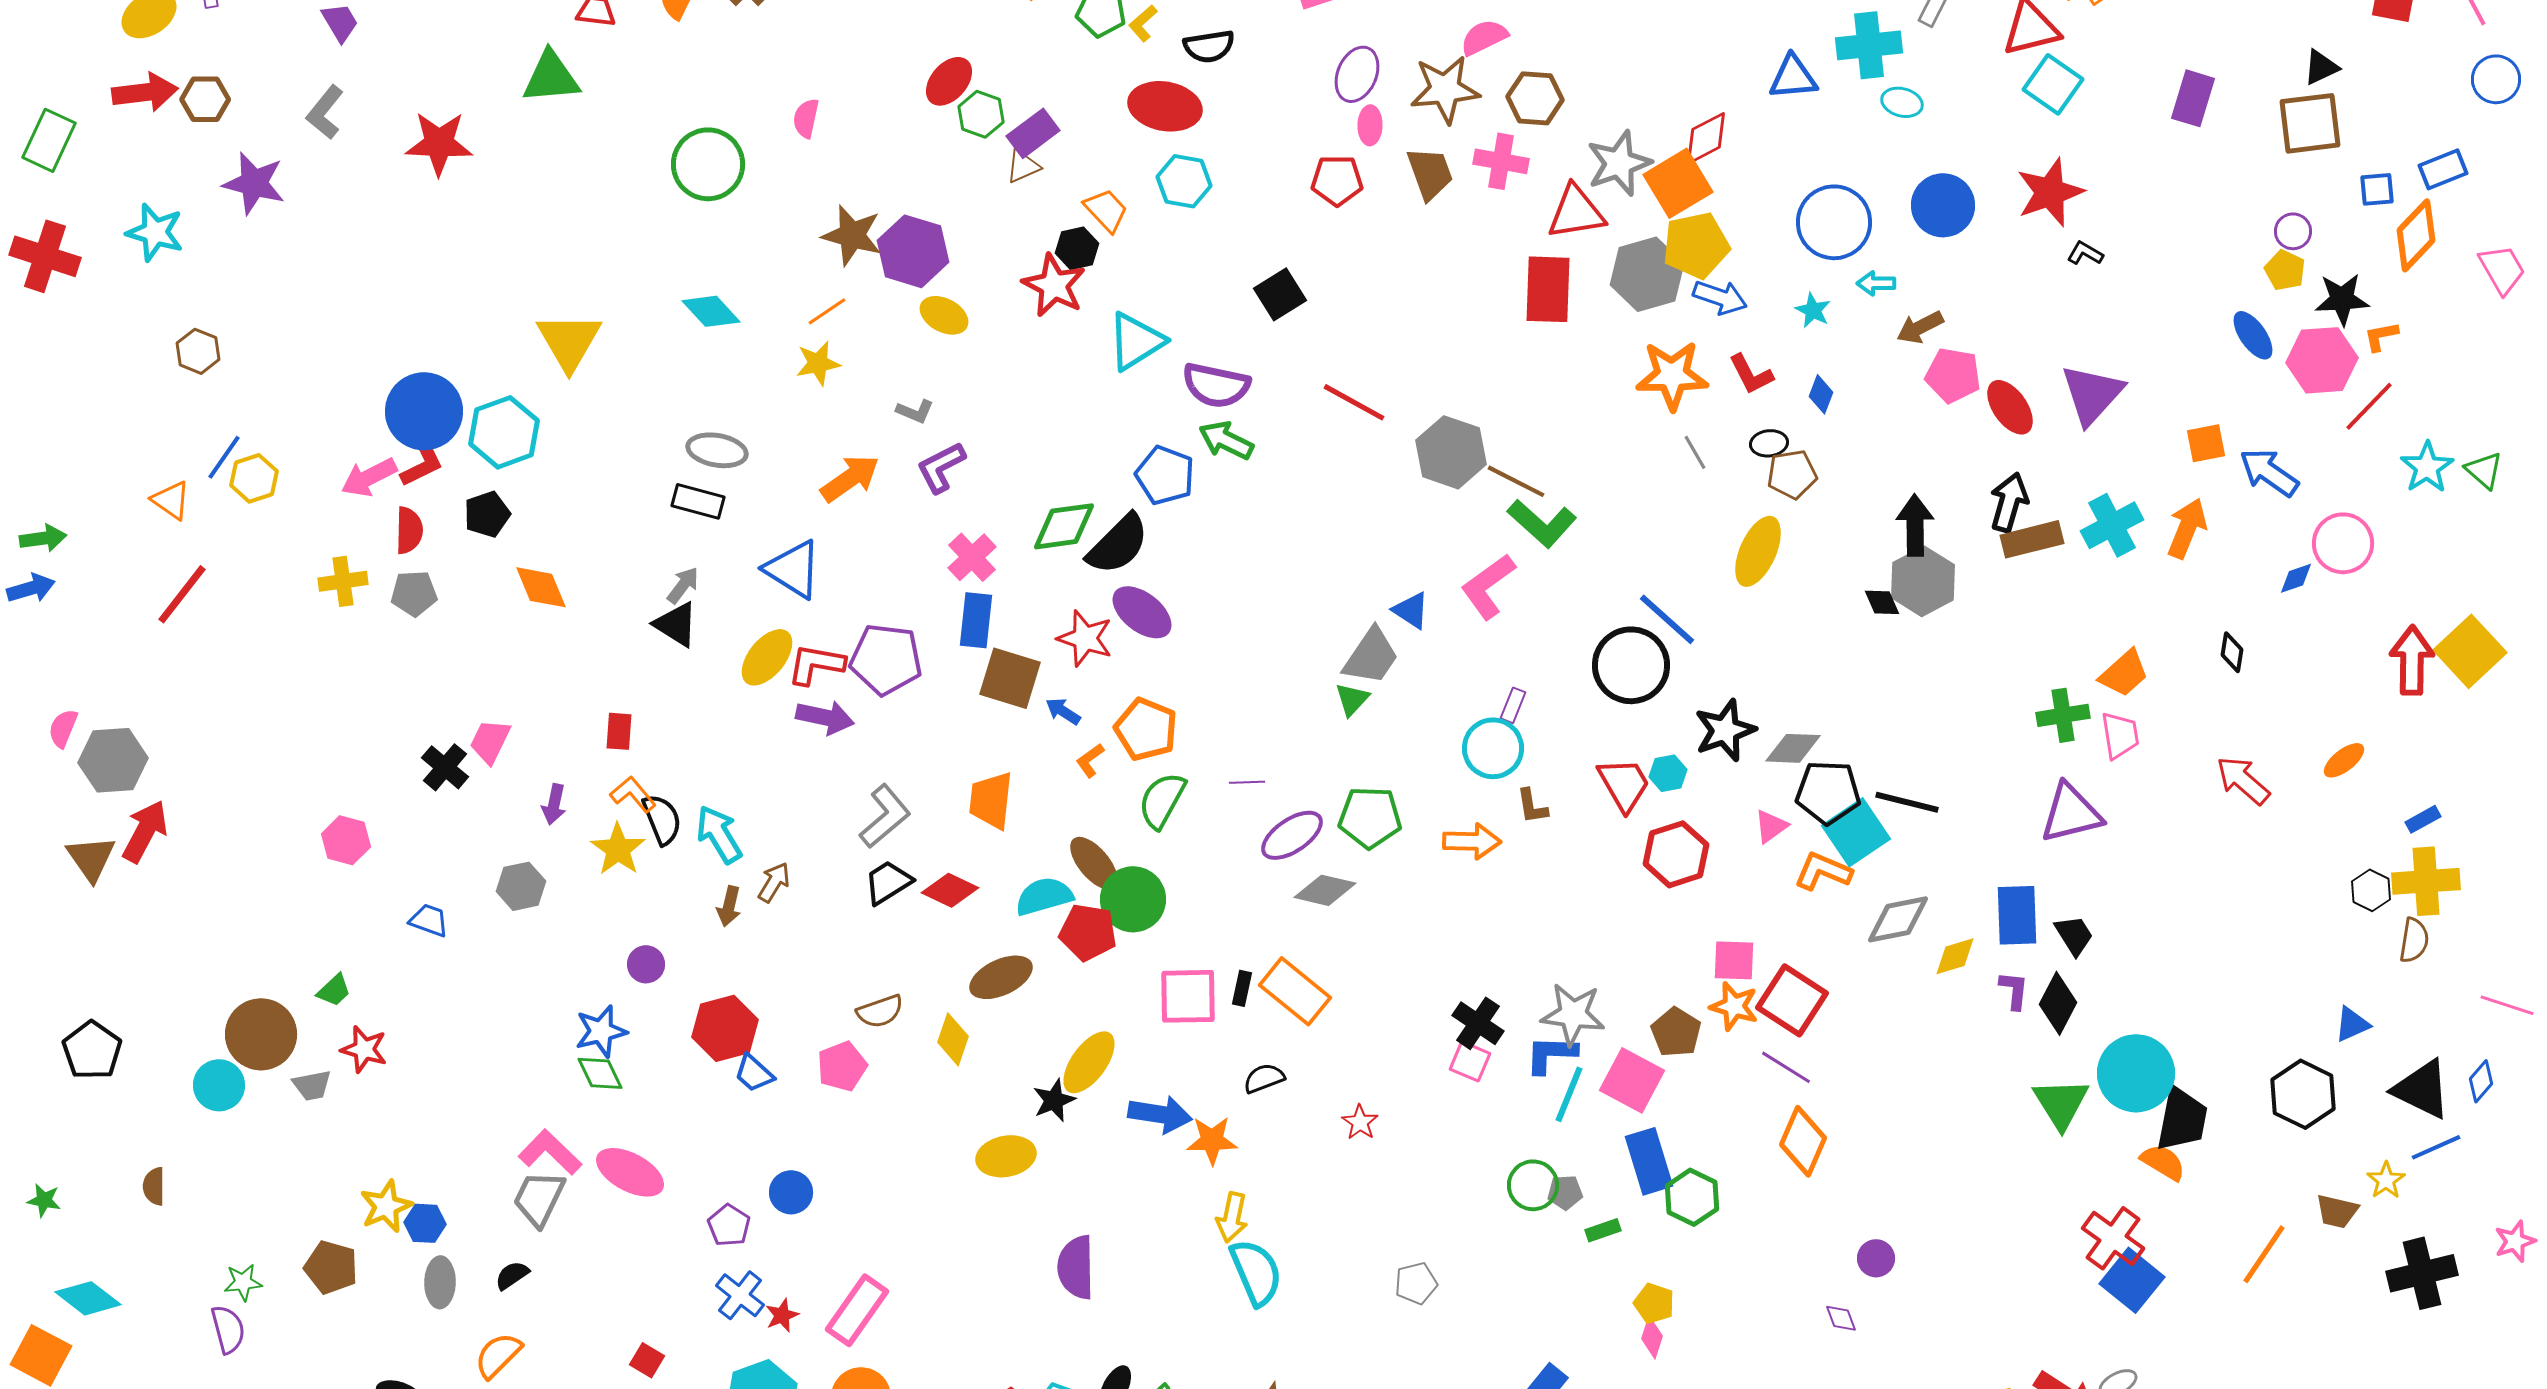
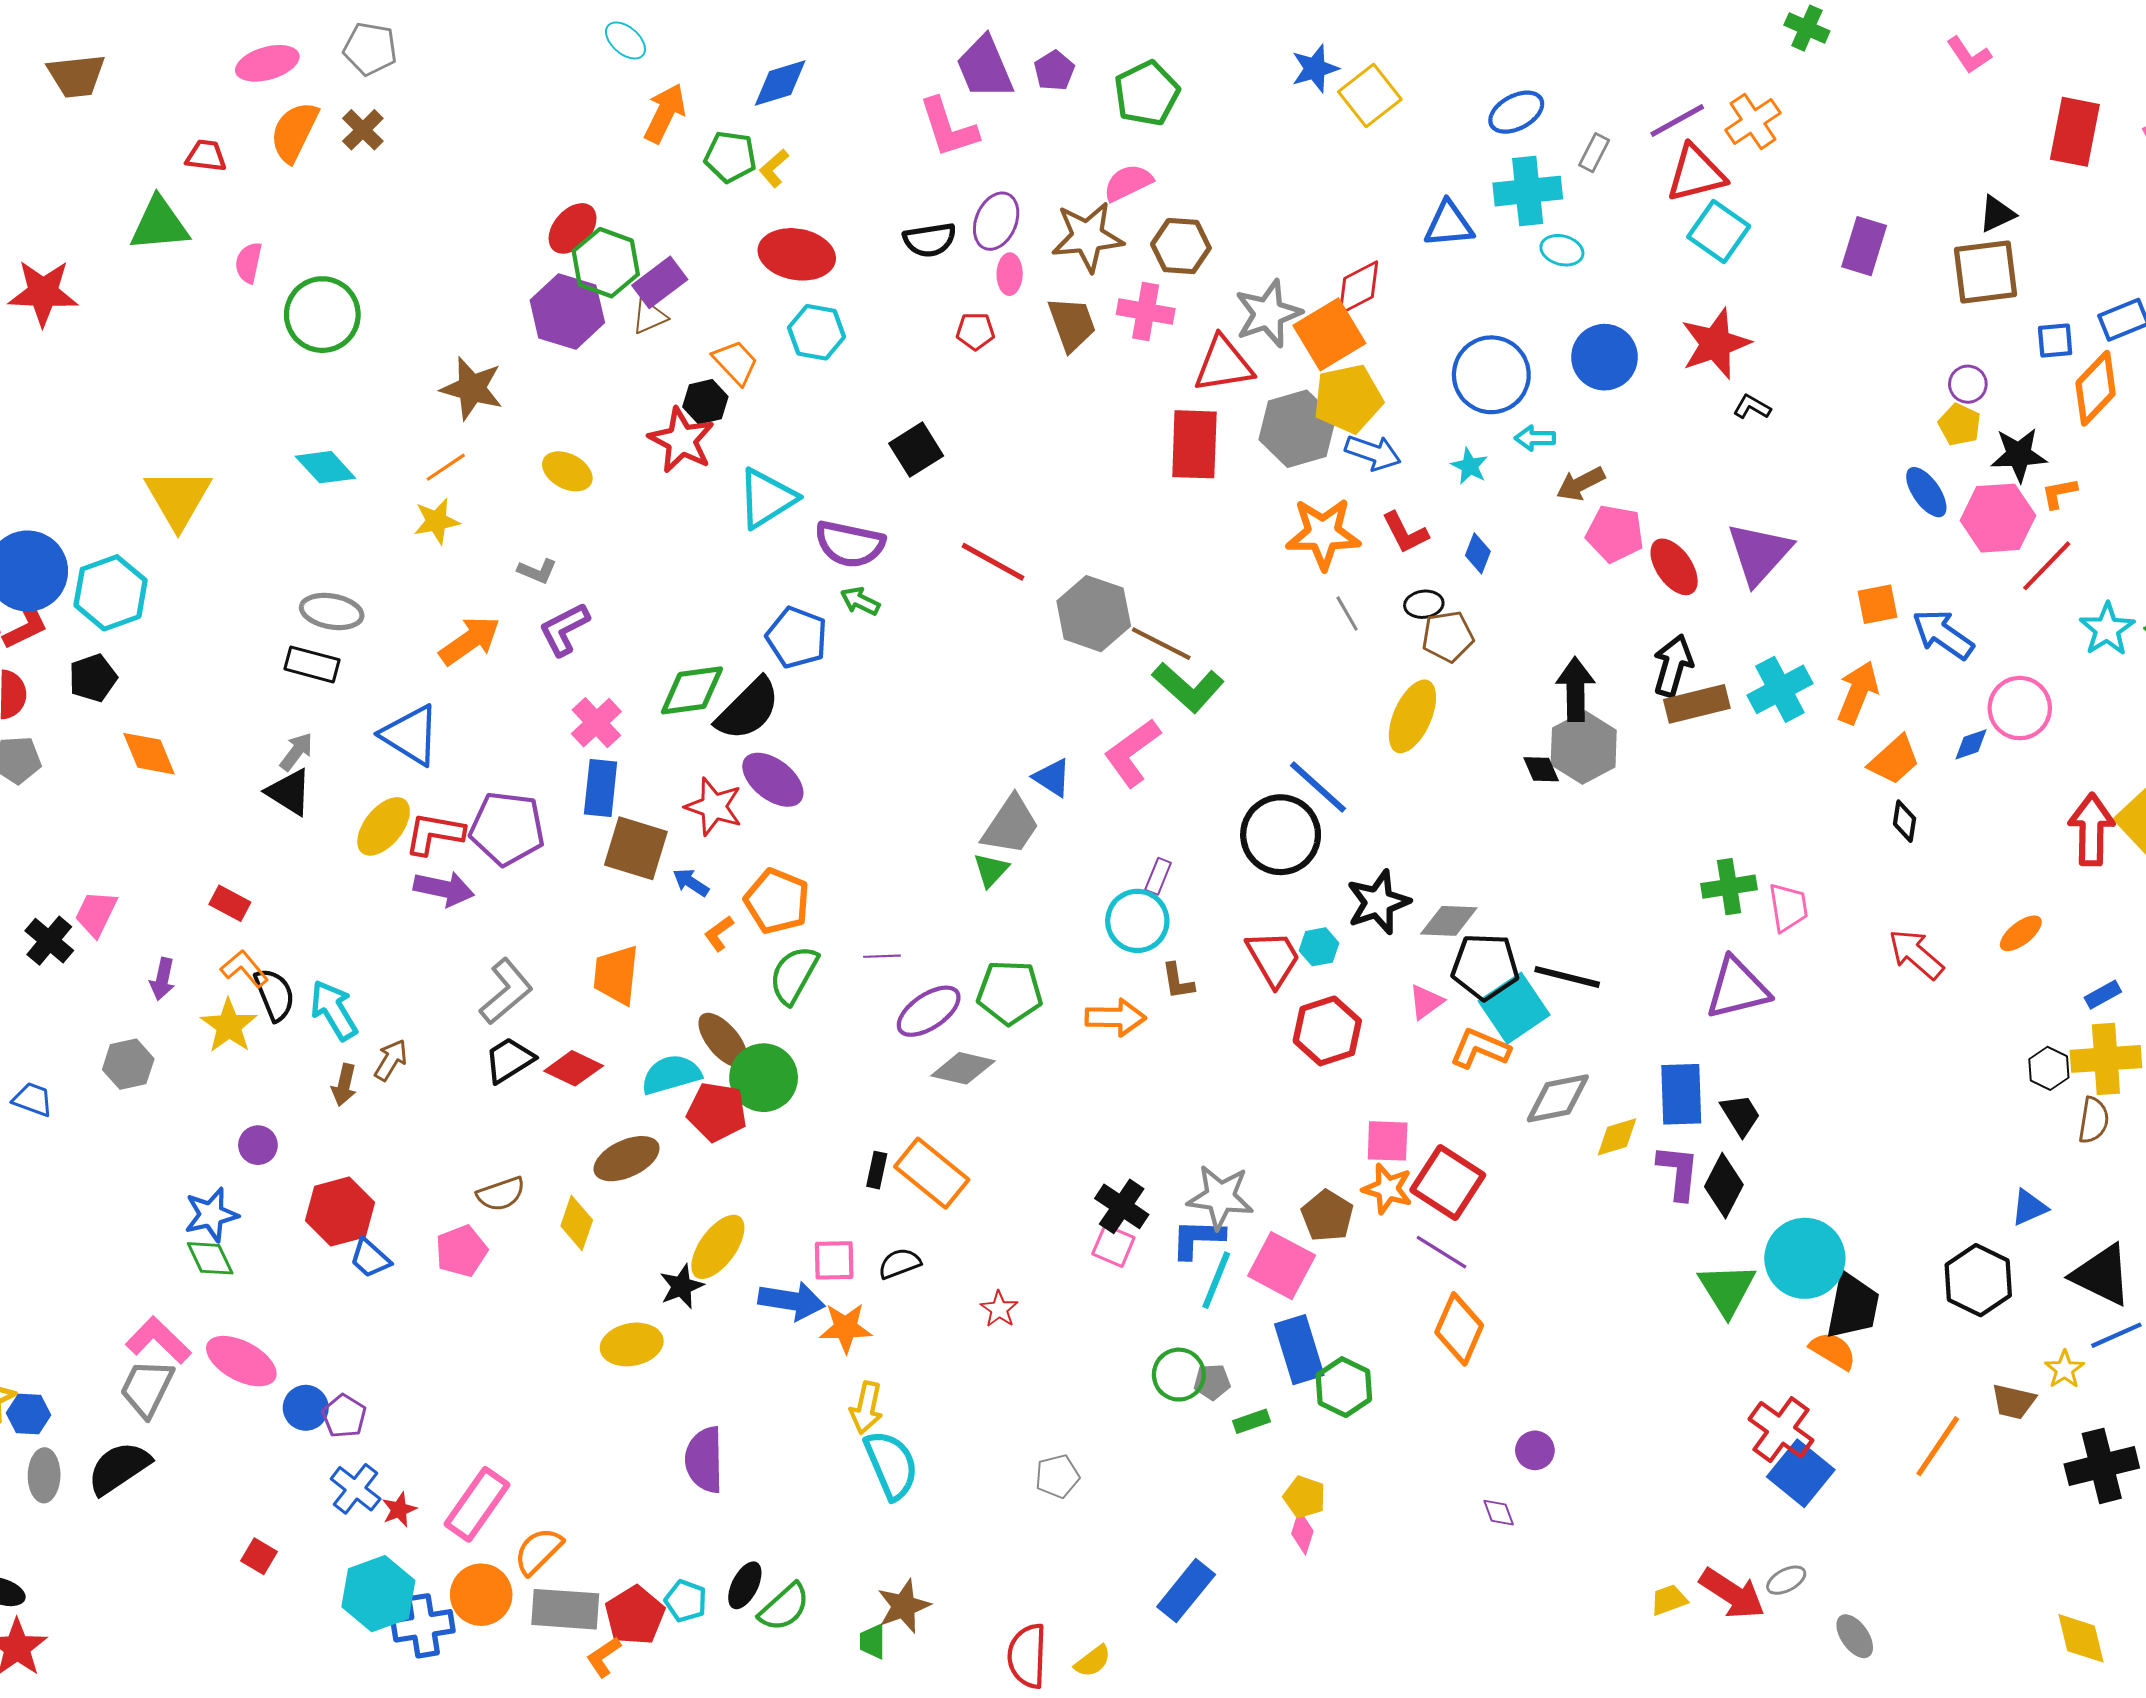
black semicircle: (1209, 46) -> (930, 240), moved
green hexagon: (981, 114) -> (606, 263), size x1.4
pink semicircle: (806, 118) -> (249, 263), moved
red pentagon: (1337, 180) -> (975, 331), size x0.7
purple hexagon: (913, 251) -> (567, 311), moved
green arrow: (1226, 440) -> (860, 601), size x0.7
orange trapezoid: (2124, 673) -> (1894, 760), moved
red rectangle: (619, 731) -> (230, 903), turned -66
purple L-shape: (2014, 990) -> (1678, 1172), size x1.4
pink square: (1188, 996) -> (834, 1260), moved, size x0.7
blue circle: (791, 1192) -> (306, 1408), moved
black semicircle: (512, 1275) -> (119, 1468), size x1.8
orange semicircle: (498, 1355) -> (538, 1551), moved

